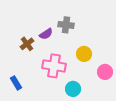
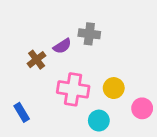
yellow circle: (84, 54) -> (114, 88), moved
pink circle: (105, 72) -> (142, 108), moved

